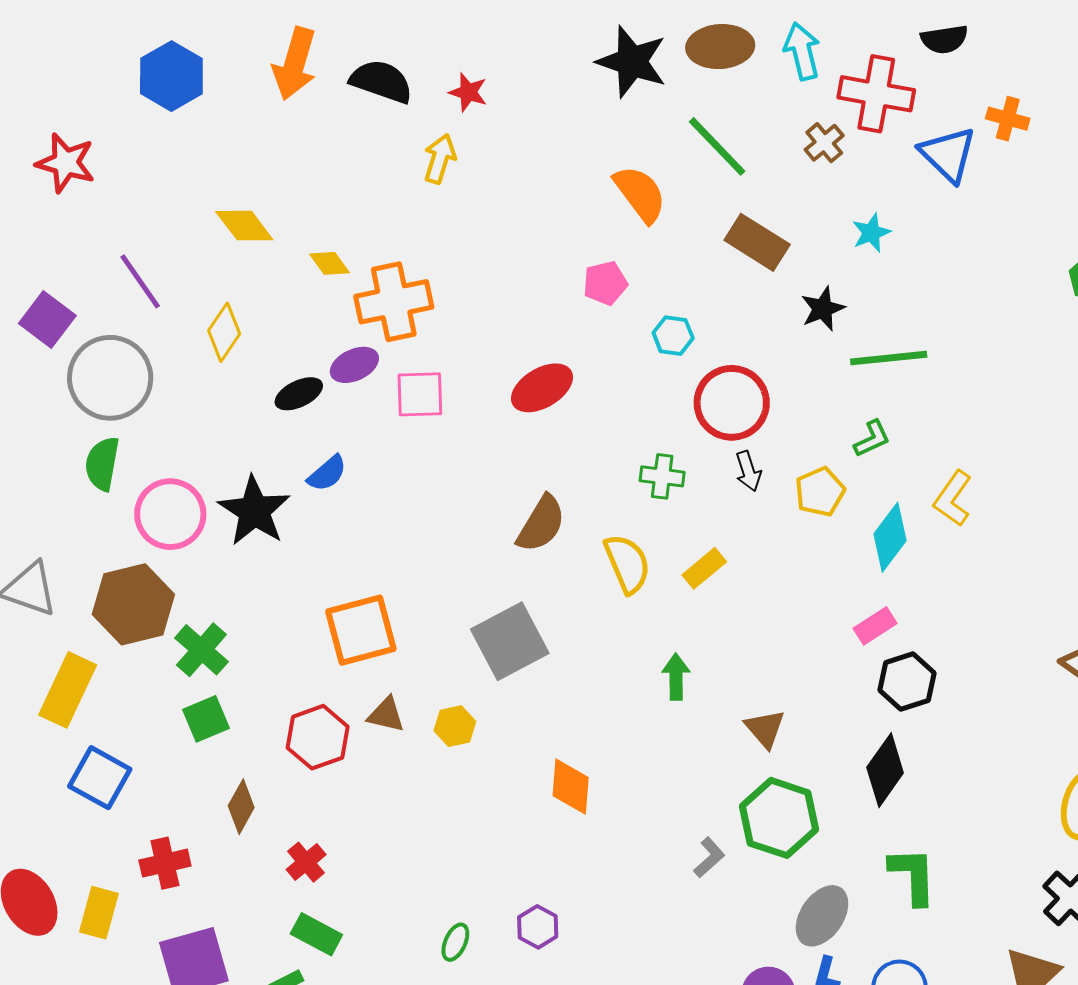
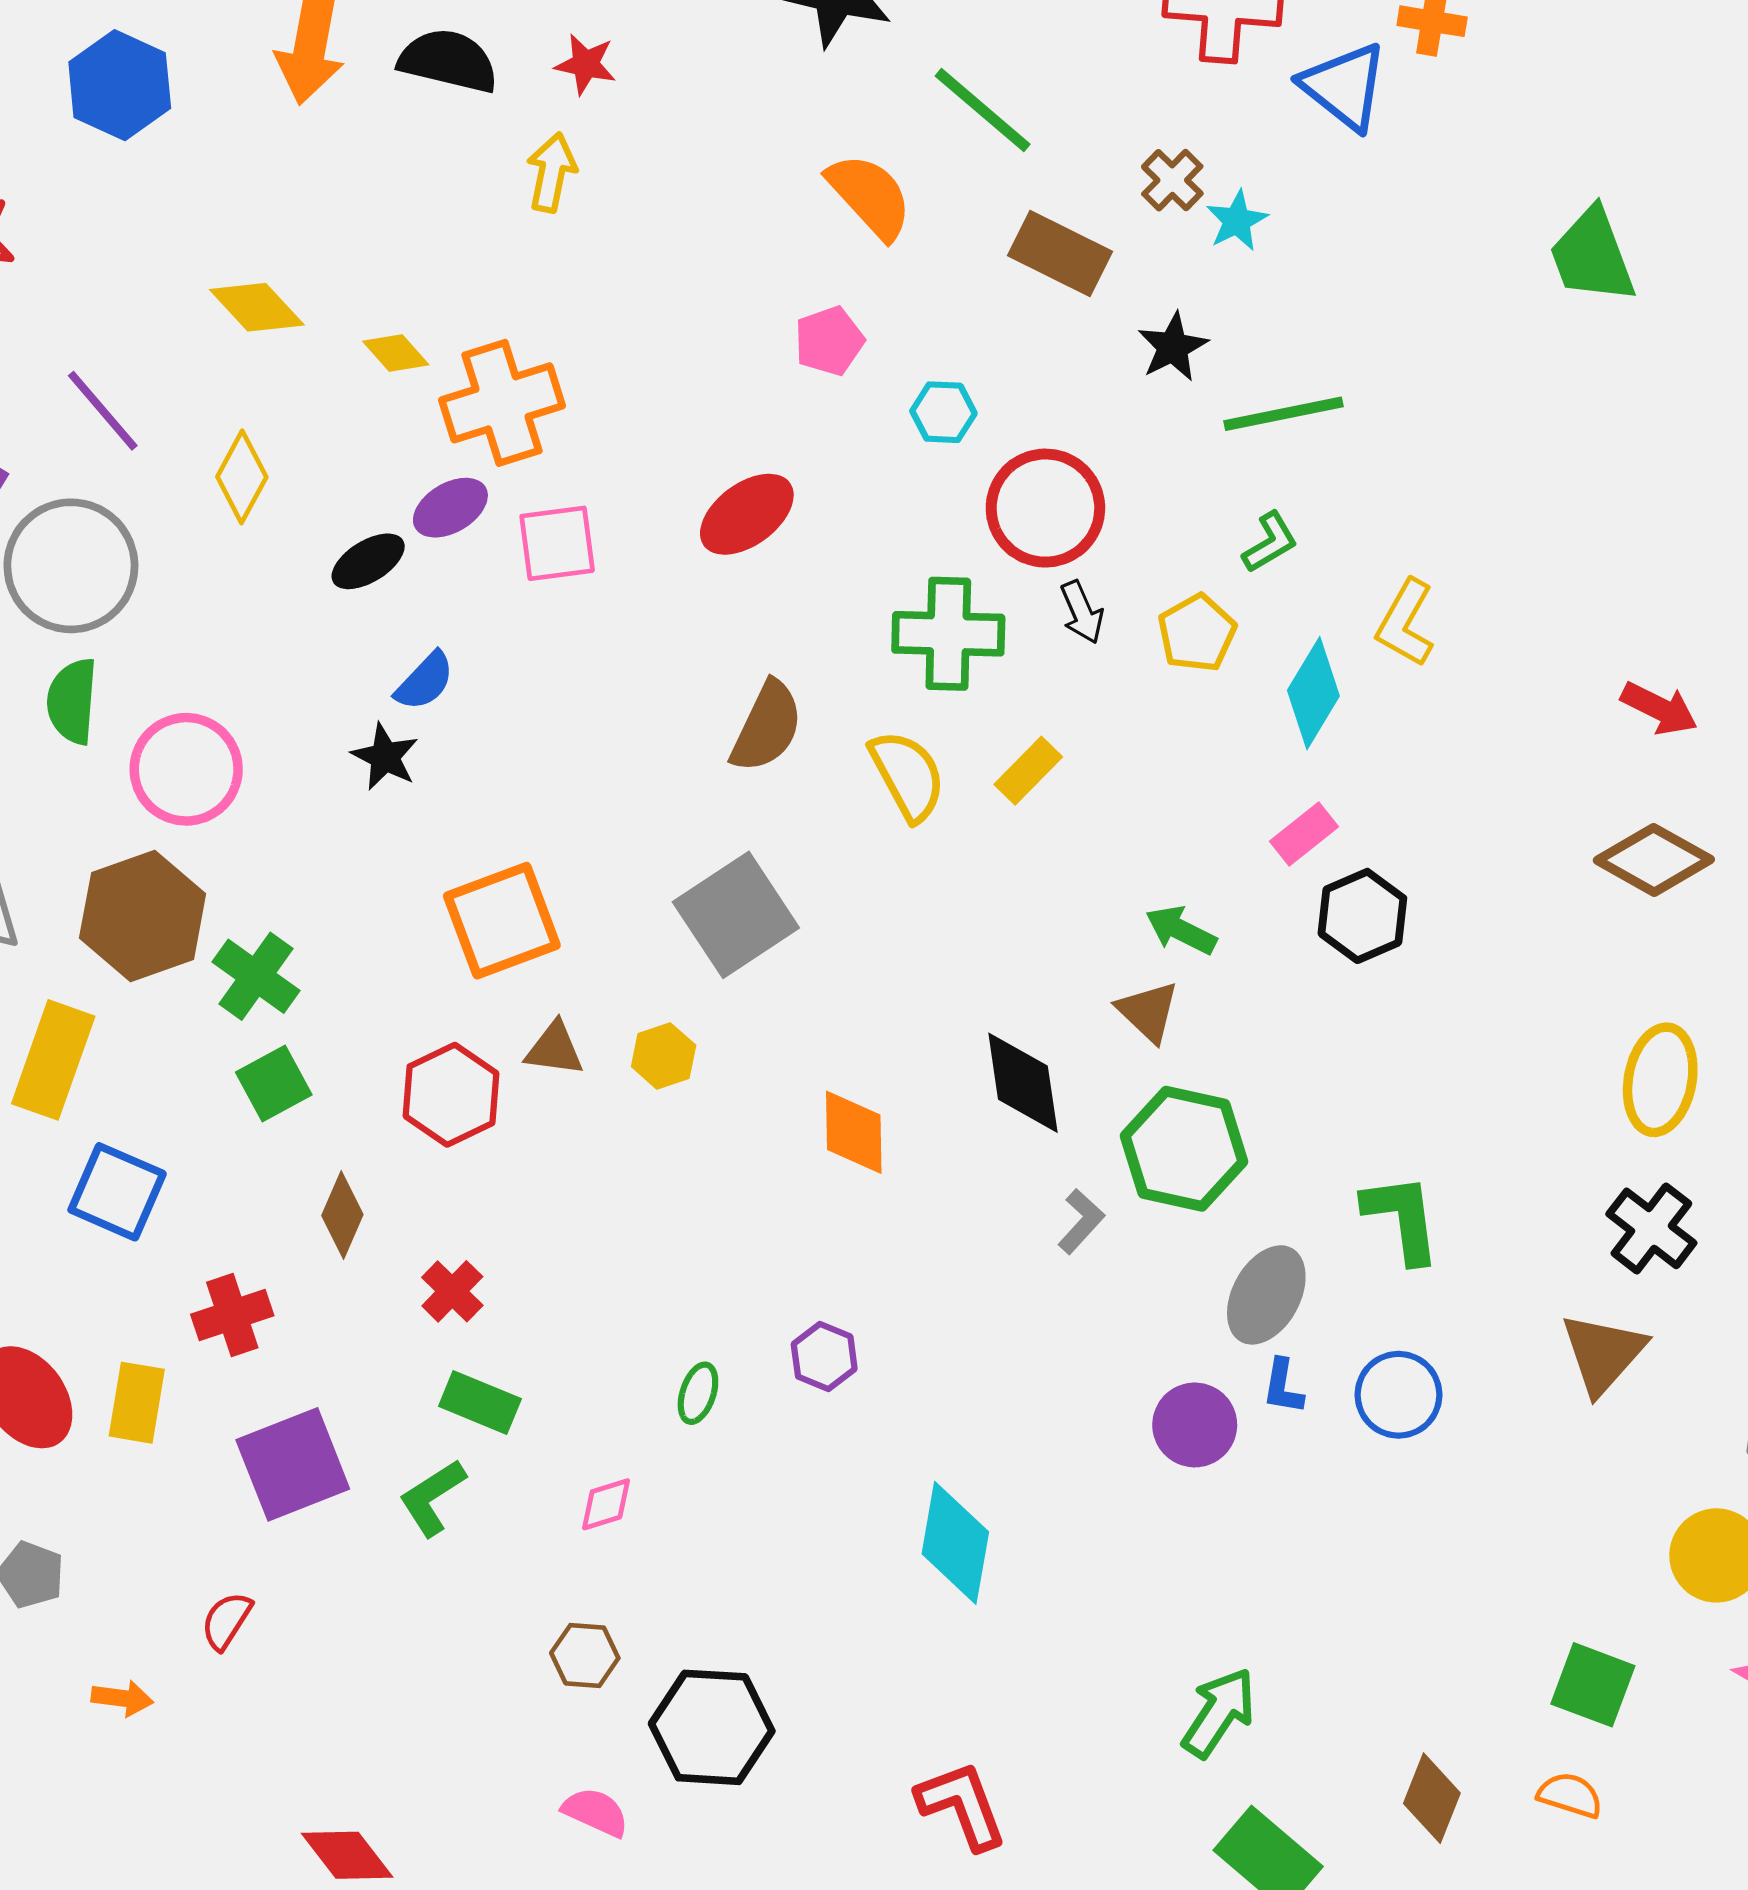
brown cross: (824, 143) -> (1172, 180), moved
green cross: (662, 476) -> (948, 634), size x1.6
black star: (254, 511) -> (385, 757), moved, size x0.6
green arrow: (676, 677) -> (1181, 930), moved, turned -57
black diamond: (885, 770) -> (1023, 1083), moved, turned -38

